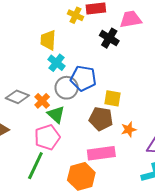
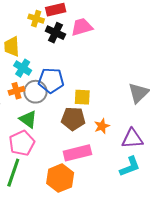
pink trapezoid: (131, 19) -> (82, 27), moved
black cross: (109, 38) -> (55, 33), moved
orange cross: (42, 101) -> (16, 91), moved, turned 35

